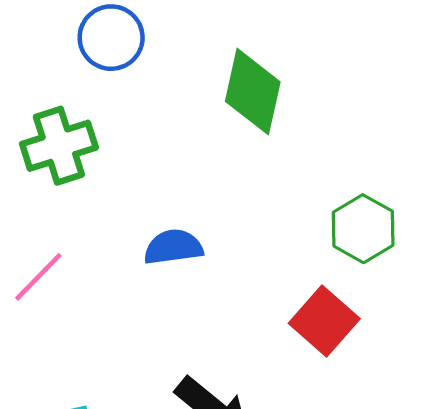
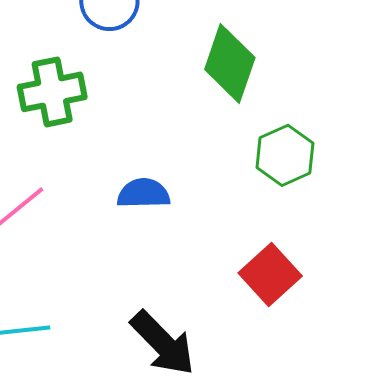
green hexagon: (363, 229) -> (285, 155), moved

